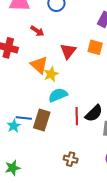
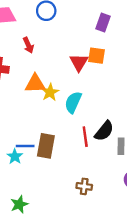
red arrow: (37, 31) -> (28, 45), turned 40
red triangle: (68, 51) -> (79, 62), moved
orange triangle: (39, 65) -> (35, 84), turned -36
cyan semicircle: (58, 95) -> (73, 102), moved, turned -36

